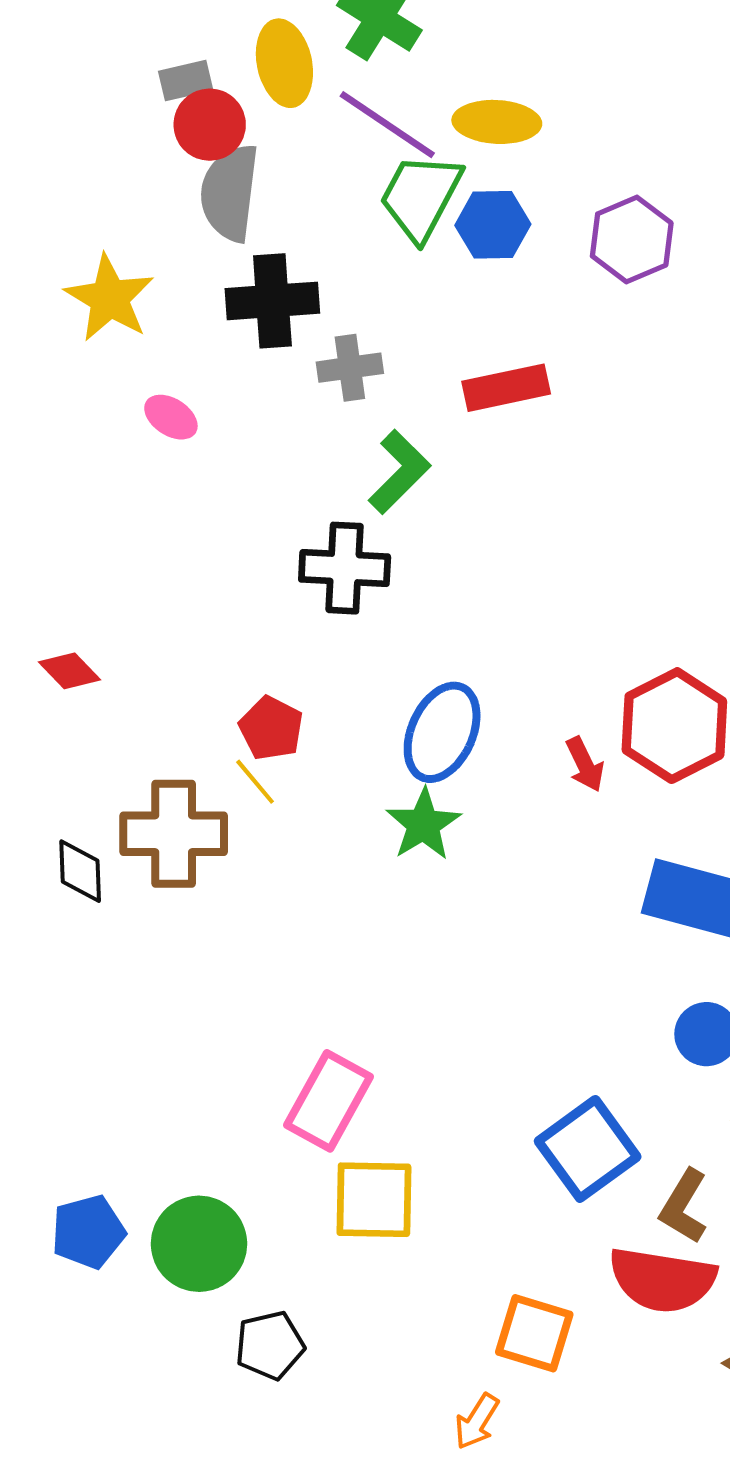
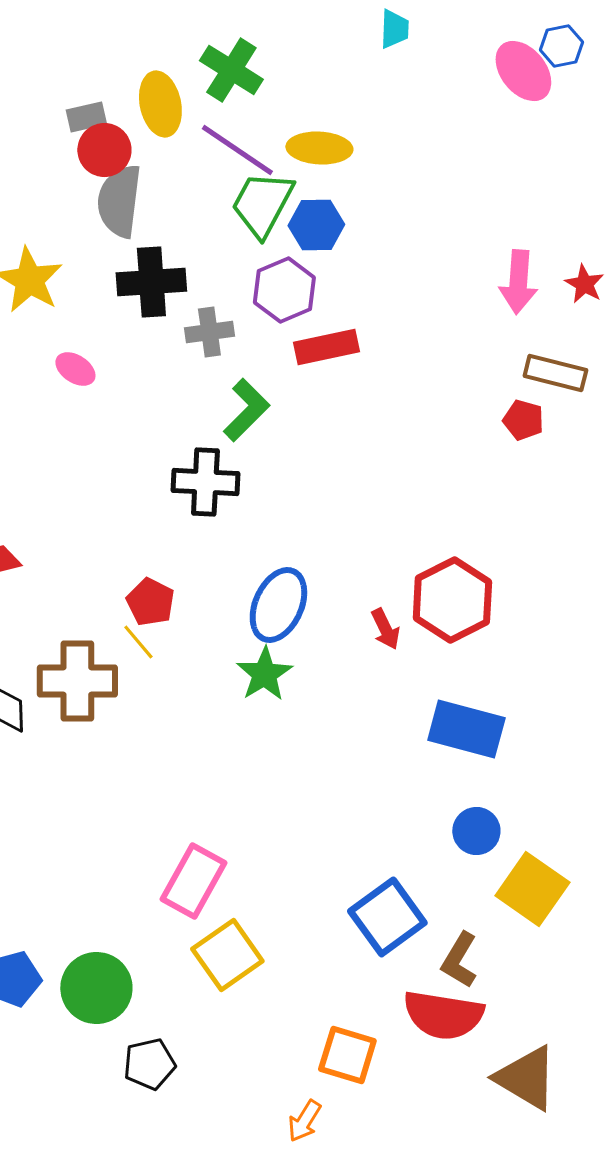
purple hexagon: (632, 239) -> (284, 290), moved
yellow square: (374, 1200) -> (227, 955), turned -36

